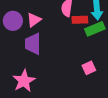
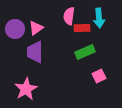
green rectangle: (95, 29) -> (85, 52), moved
pink square: (89, 68) -> (99, 76), moved

